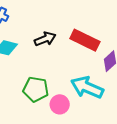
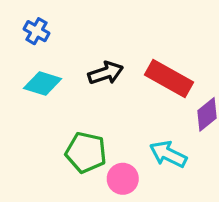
cyan arrow: (87, 87) -> (168, 154), size x0.7

